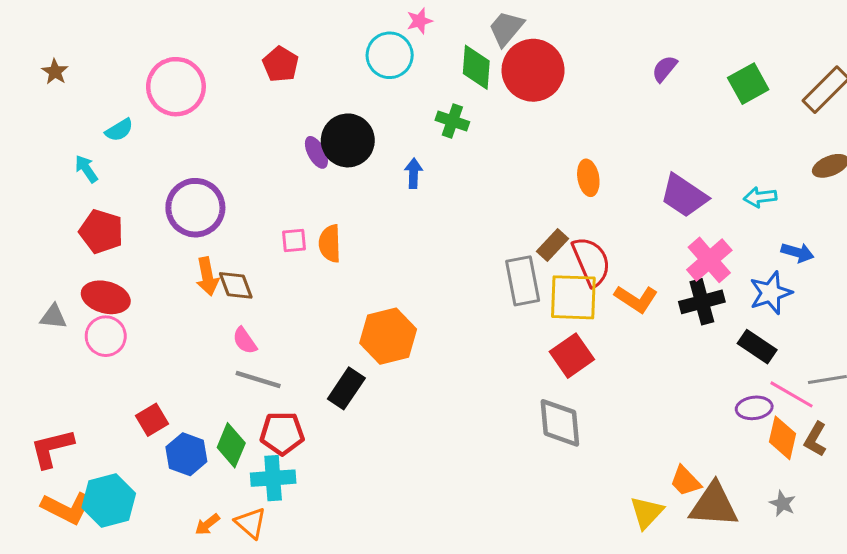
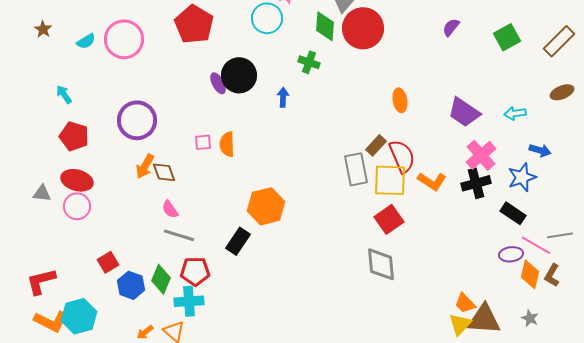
red pentagon: (281, 64) -> (194, 24), size x1.6
cyan semicircle: (119, 130) -> (86, 41), moved
orange arrow: (207, 276) -> (145, 166), turned 40
yellow triangle: (647, 512) -> (460, 324), moved

